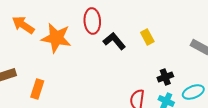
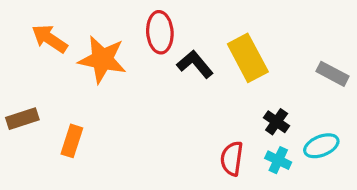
yellow rectangle: (147, 37) -> (248, 58), size x1.8
black cross: (165, 77) -> (277, 122), turned -35

